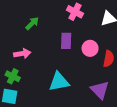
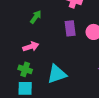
cyan triangle: (59, 82) -> (57, 74), moved

